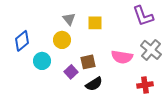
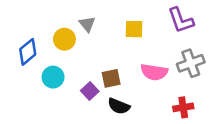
yellow square: (95, 23) -> (134, 29), moved
yellow circle: (62, 40) -> (64, 39), moved
gray cross: (151, 50) -> (191, 63), turned 30
black semicircle: (94, 84) -> (119, 106), turned 54

